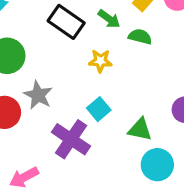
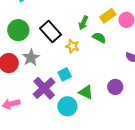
green arrow: (109, 19) -> (83, 23), turned 64
black rectangle: (66, 22) -> (50, 31), moved
cyan circle: (157, 165) -> (67, 106), moved

